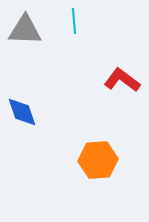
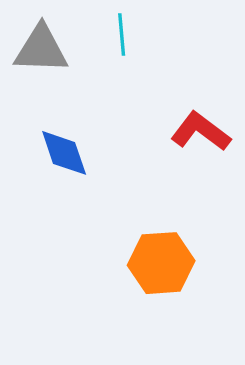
blue diamond: (22, 112) -> (64, 153), moved

